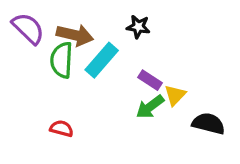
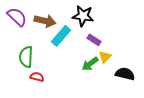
black star: (138, 27) -> (83, 16), size x1.5
green semicircle: (62, 60) -> (26, 57), moved
purple rectangle: (150, 80) -> (94, 40), moved

